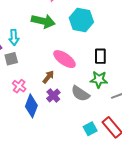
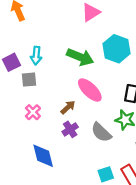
green arrow: (43, 21) -> (80, 57), moved
blue diamond: (31, 106) -> (43, 156), moved, turned -45

